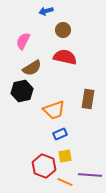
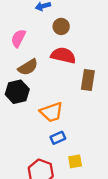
brown rectangle: (88, 99) -> (88, 80), moved
yellow square: (65, 156) -> (75, 161), moved

